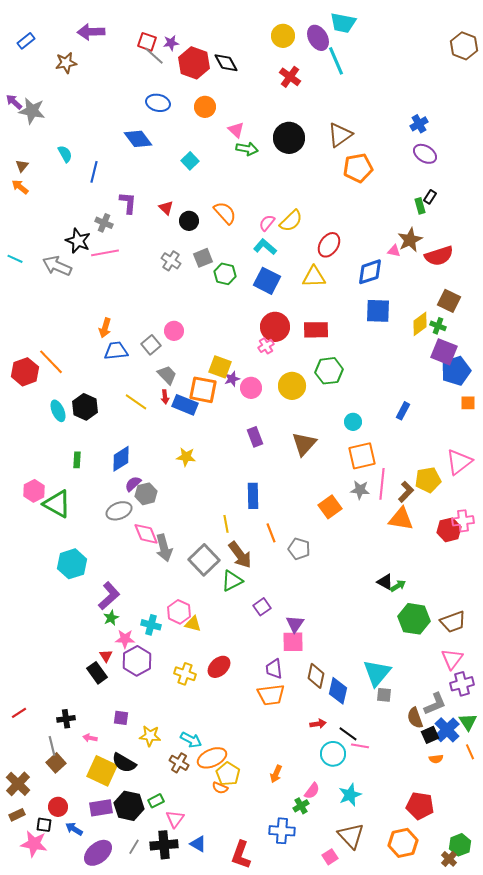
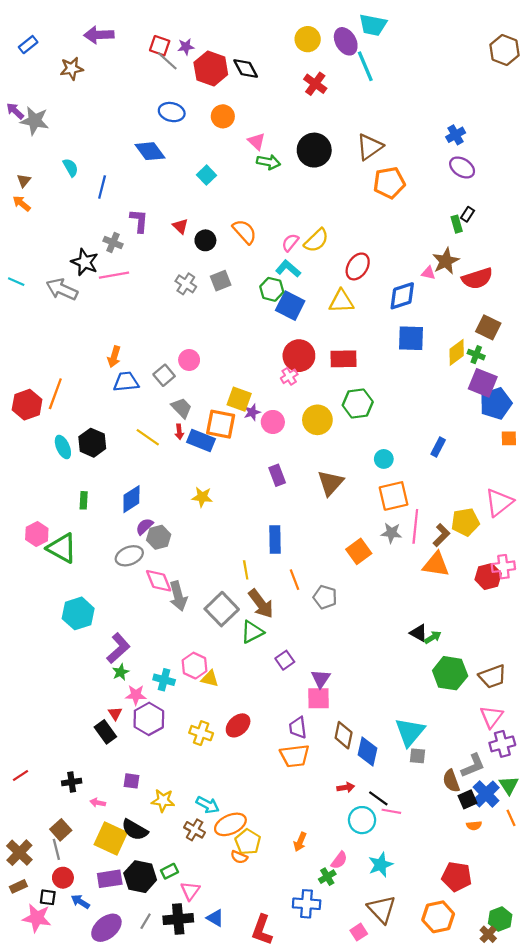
green hexagon: (225, 274) -> (272, 289), moved
orange line: (51, 362) -> (55, 394), turned 64
gray line: (52, 746) -> (56, 849), moved

